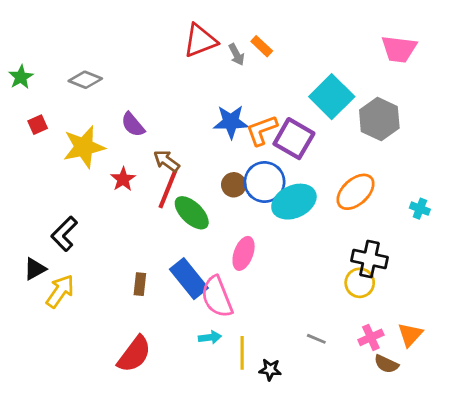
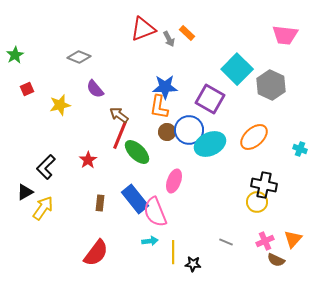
gray diamond: (85, 80) -> (79, 57), moved
orange L-shape: (262, 130) -> (159, 107), moved, turned -60
yellow star: (84, 147) -> (60, 105), size x0.7
red star: (123, 179) -> (88, 160), moved

